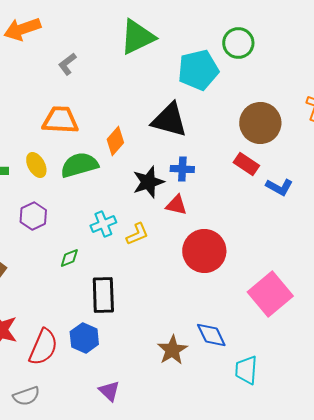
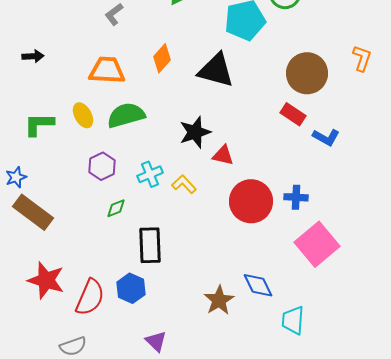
orange diamond: (115, 141) -> (162, 58), moved
blue cross: (182, 169) -> (296, 197), moved
purple hexagon: (33, 216) -> (102, 166), moved
yellow L-shape: (137, 234) -> (184, 184), turned -110

